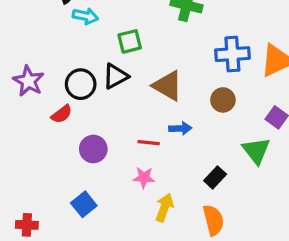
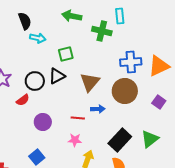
brown triangle: (168, 86) -> (90, 82), turned 40
brown circle: (223, 100) -> (125, 91), size x1.6
green triangle: (256, 151) -> (150, 139), moved, turned 30
black rectangle: (215, 177) -> (120, 140), size x1.6

